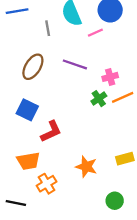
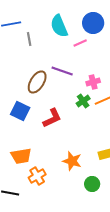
gray line: (48, 28) -> (29, 39), moved
brown ellipse: (33, 67) -> (37, 82), moved
red L-shape: (51, 131) -> (52, 118), moved
green circle: (115, 201) -> (92, 184), moved

